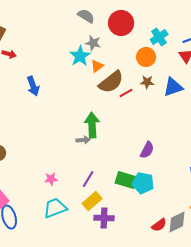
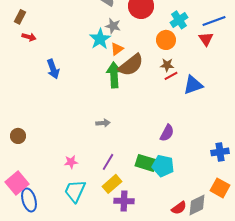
blue triangle: (173, 87) -> (193, 85), moved
red line: (126, 93) -> (171, 76), moved
green arrow: (92, 125) -> (114, 75), moved
cyan trapezoid: (55, 208) -> (75, 191), turned -45

